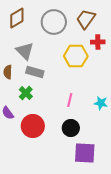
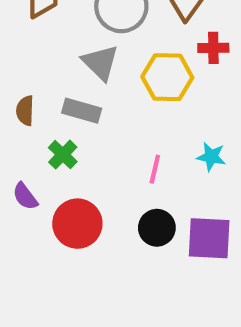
gray triangle: (25, 51) -> (100, 63), moved
cyan star: (101, 103) -> (211, 157), moved
purple square: (85, 153) -> (209, 238), moved

